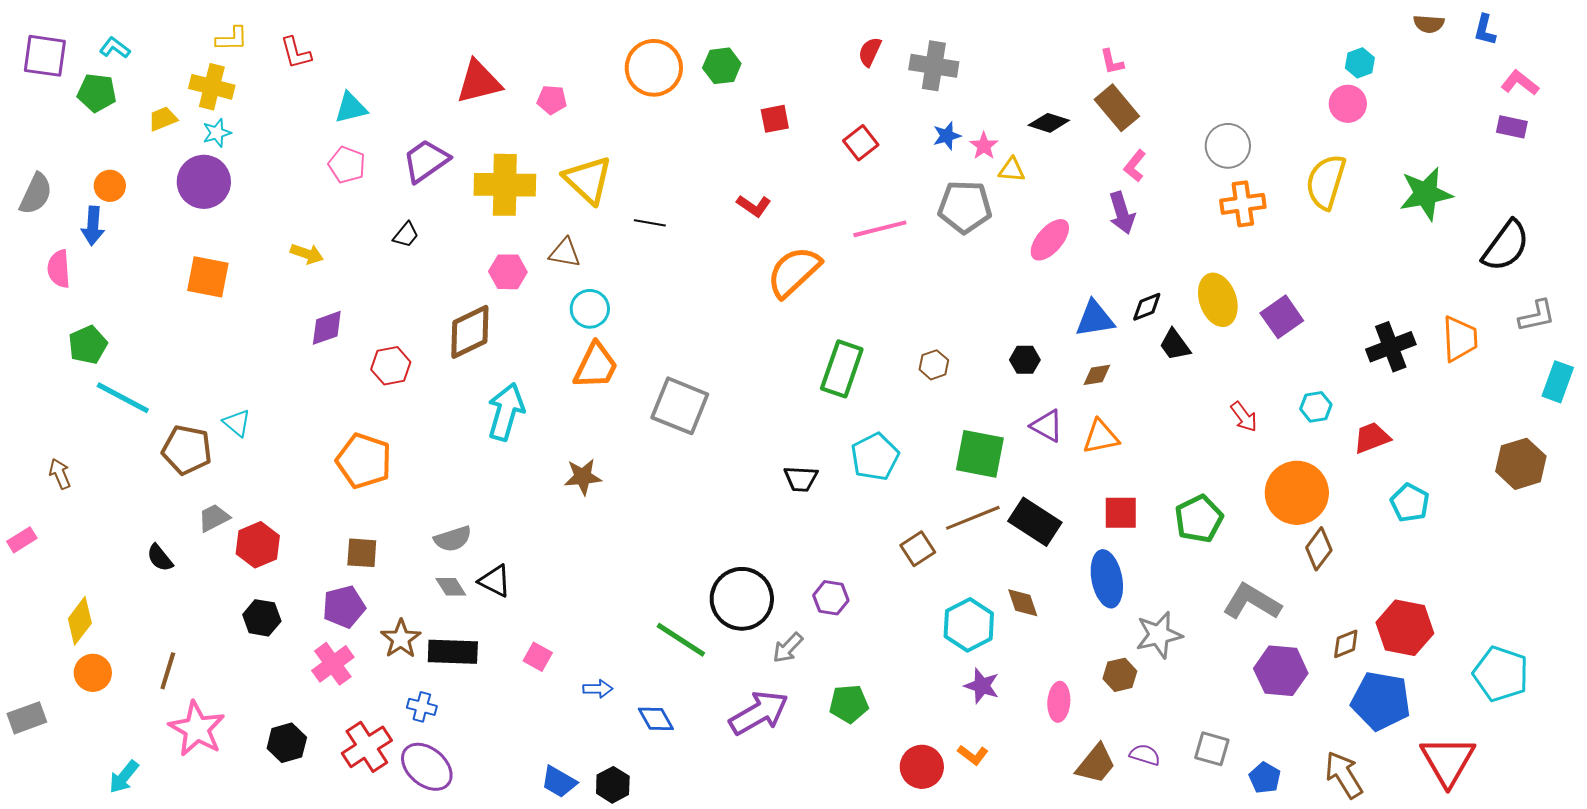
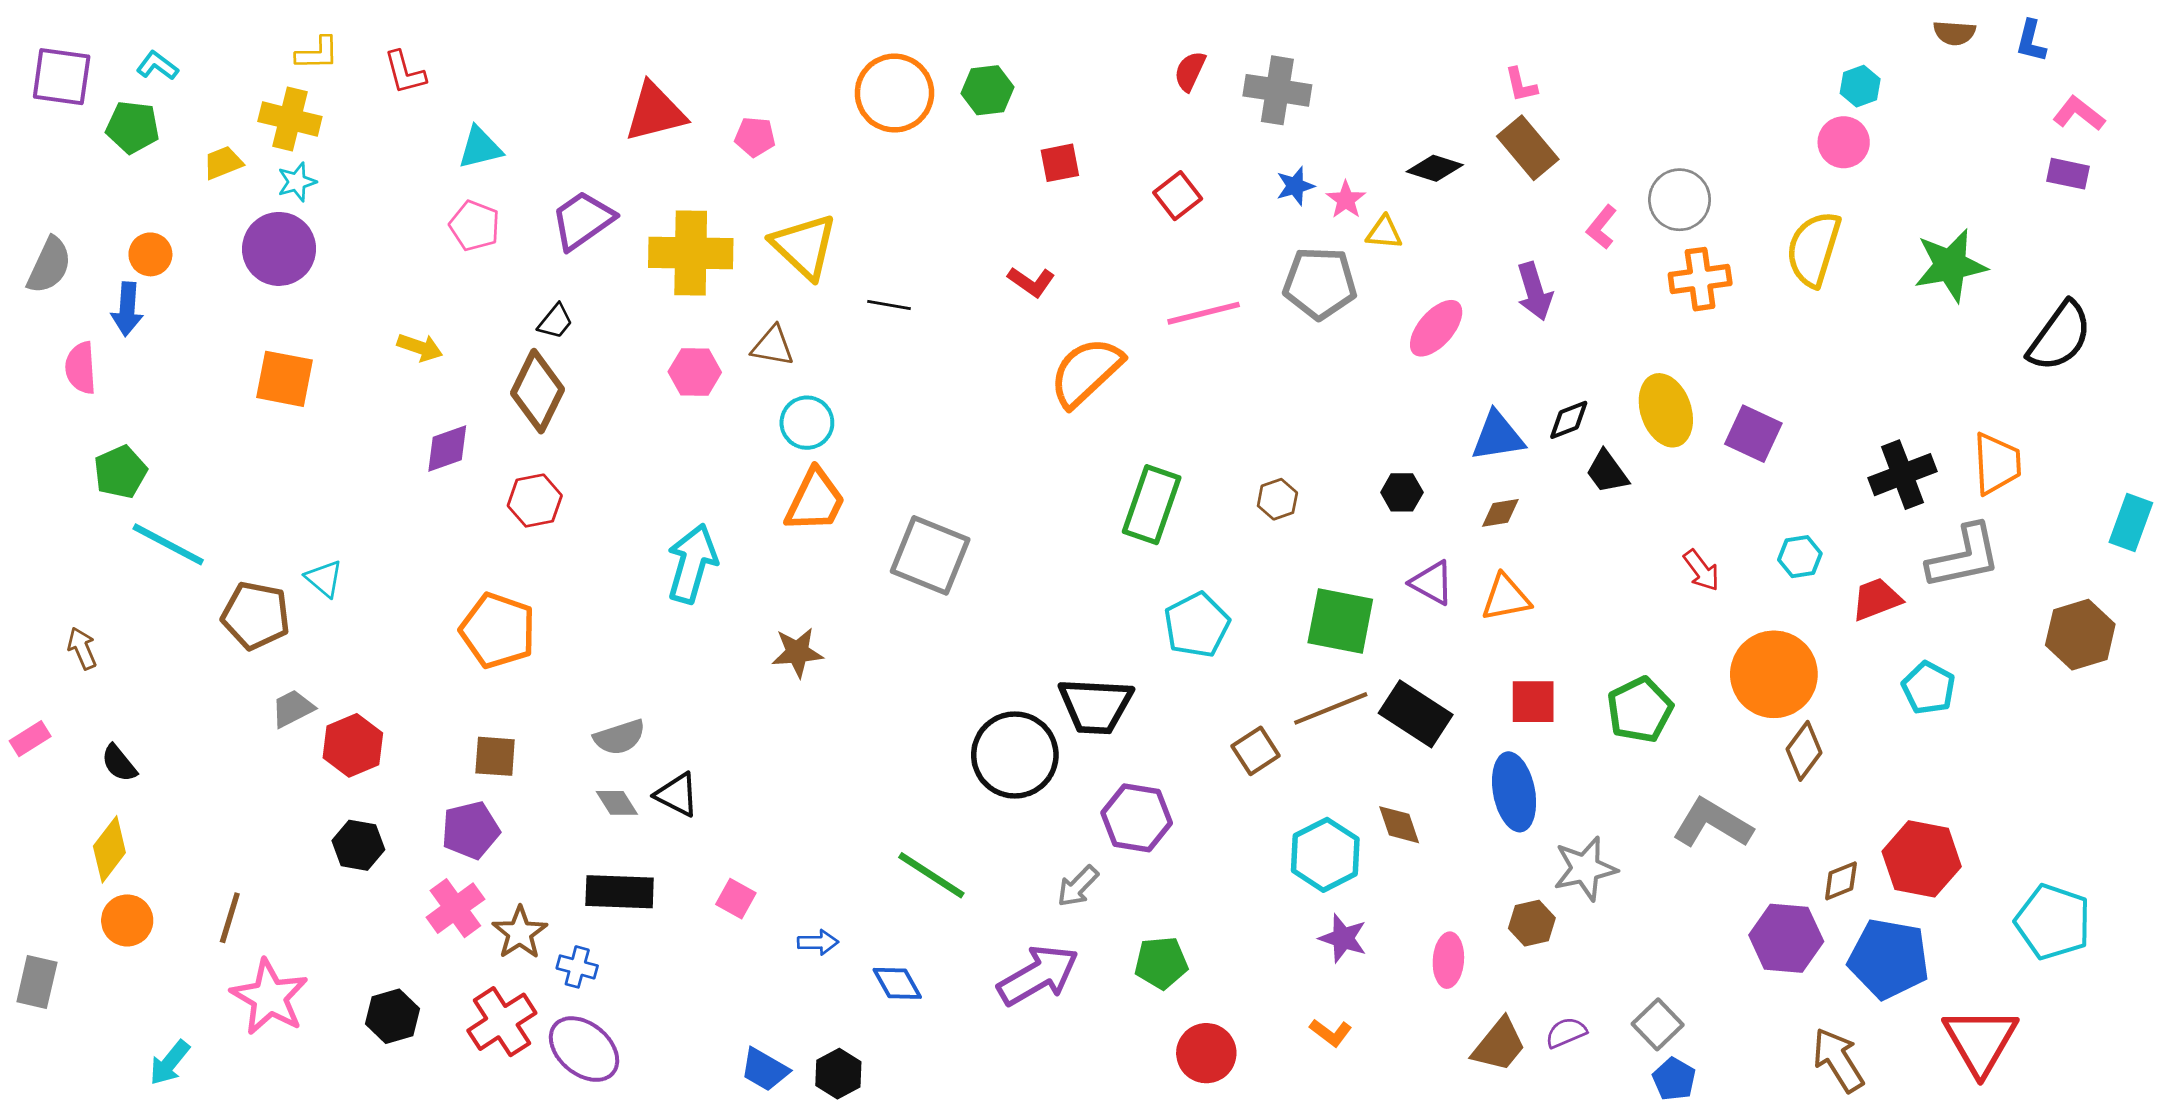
pink L-shape: (1135, 166) -> (1602, 227), moved
gray L-shape: (1537, 316) -> (1964, 557), moved, size x1.5
purple square: (1282, 317) -> (1753, 434), turned -30
brown diamond: (470, 332) -> (538, 391), moved, turned -38
black trapezoid: (801, 479) -> (1096, 706), moved, size x1.6
black semicircle: (160, 558) -> (119, 763), moved
purple hexagon: (831, 598) -> (1137, 818), size x1.4
black circle: (742, 599) -> (1015, 755), moved
brown star: (401, 639) -> (520, 933), moved
purple hexagon: (1281, 671) -> (1786, 938), moved
gray rectangle: (27, 718) -> (37, 982), turned -57
gray square: (1212, 749) -> (1658, 1024), turned 30
purple semicircle: (1145, 755) -> (1566, 1033), turned -40
red circle: (922, 767) -> (1206, 1053), moved
blue pentagon: (1265, 778) -> (1674, 1079), moved

